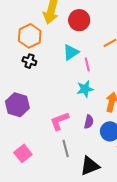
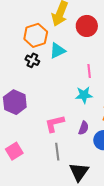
cyan triangle: (71, 52) -> (57, 51), moved
black triangle: (90, 166) -> (79, 172), turned -40

